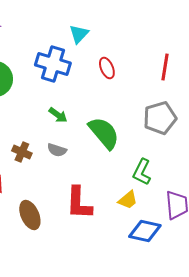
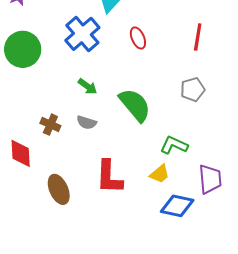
blue cross: (53, 64) -> (82, 34), turned 32
gray pentagon: (160, 118) -> (193, 90), size x0.7
green L-shape: (142, 172) -> (174, 145), turned 88

